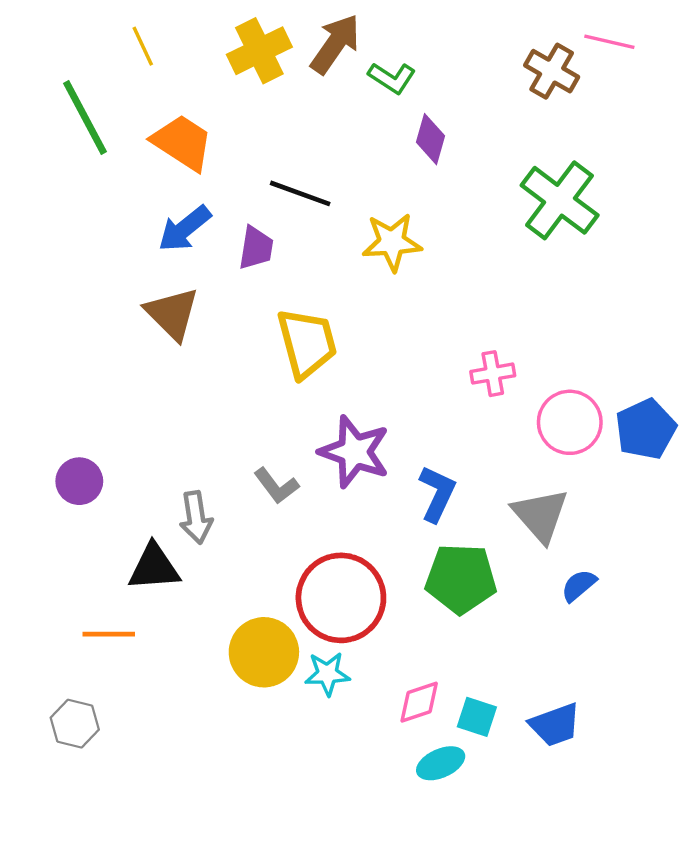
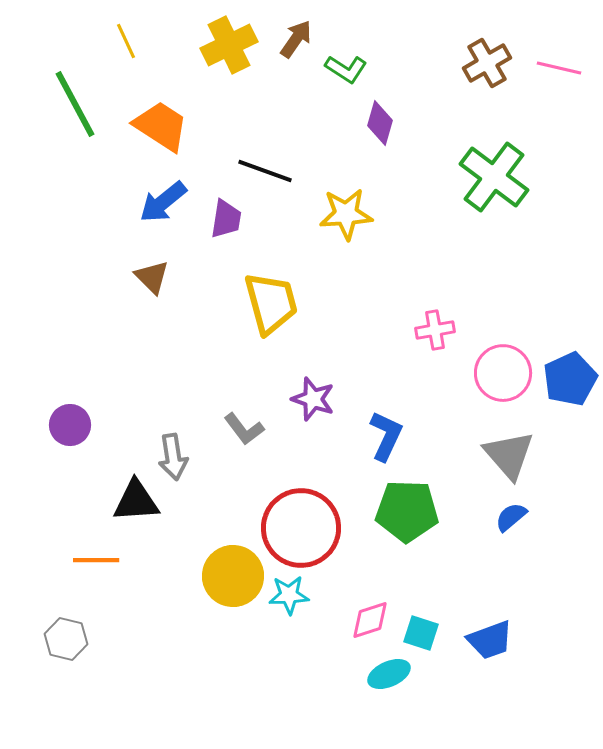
pink line: (609, 42) -> (559, 68), moved
brown arrow: (335, 44) -> (296, 39), size x0.7
brown cross: (552, 71) -> (487, 63), turned 30
brown triangle: (172, 314) -> (152, 277), size x0.7
purple star: (355, 452) -> (313, 399), size x0.7
gray triangle: (540, 515) -> (509, 455), moved

